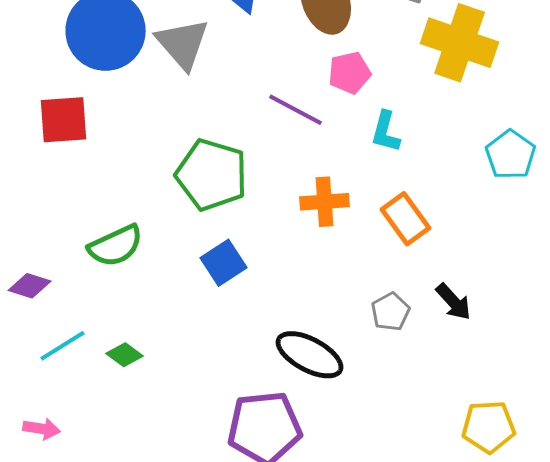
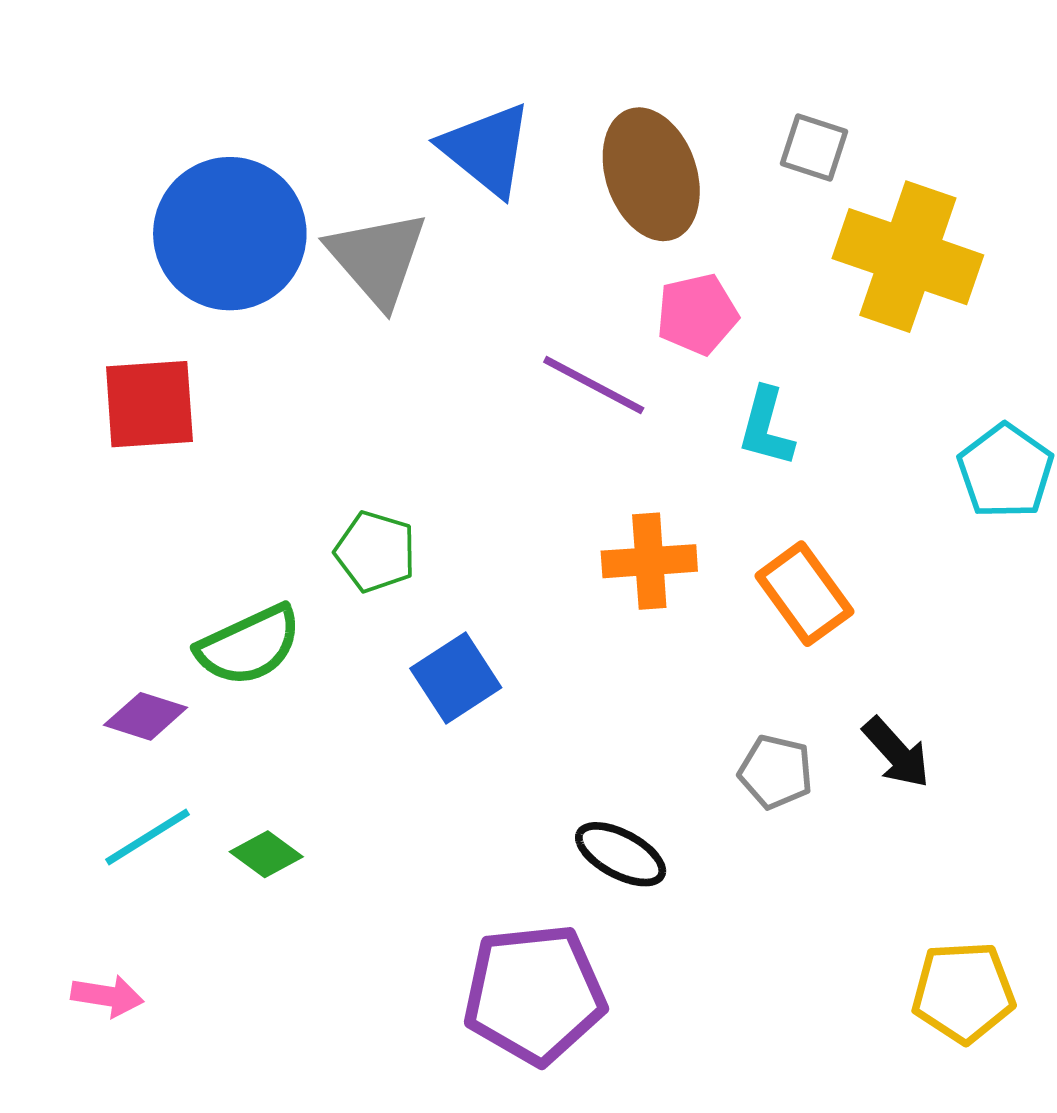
green pentagon: (212, 175) -> (375, 552), moved, size x0.6
purple diamond: (30, 286) -> (146, 716), moved
gray pentagon: (391, 312) -> (776, 772), turned -30
black ellipse: (310, 355) -> (621, 854), size x0.7

